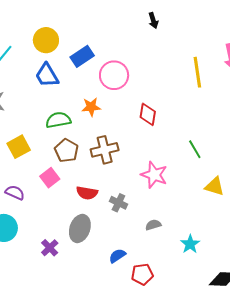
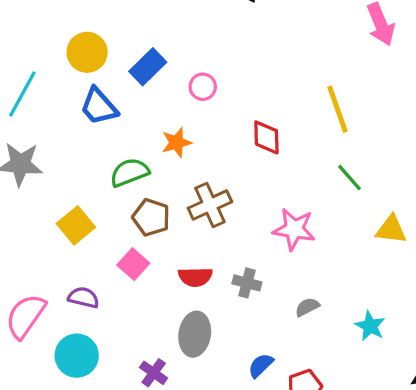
yellow line: (197, 72) -> (338, 109), moved
pink circle: (114, 75) -> (203, 87), size x0.6

